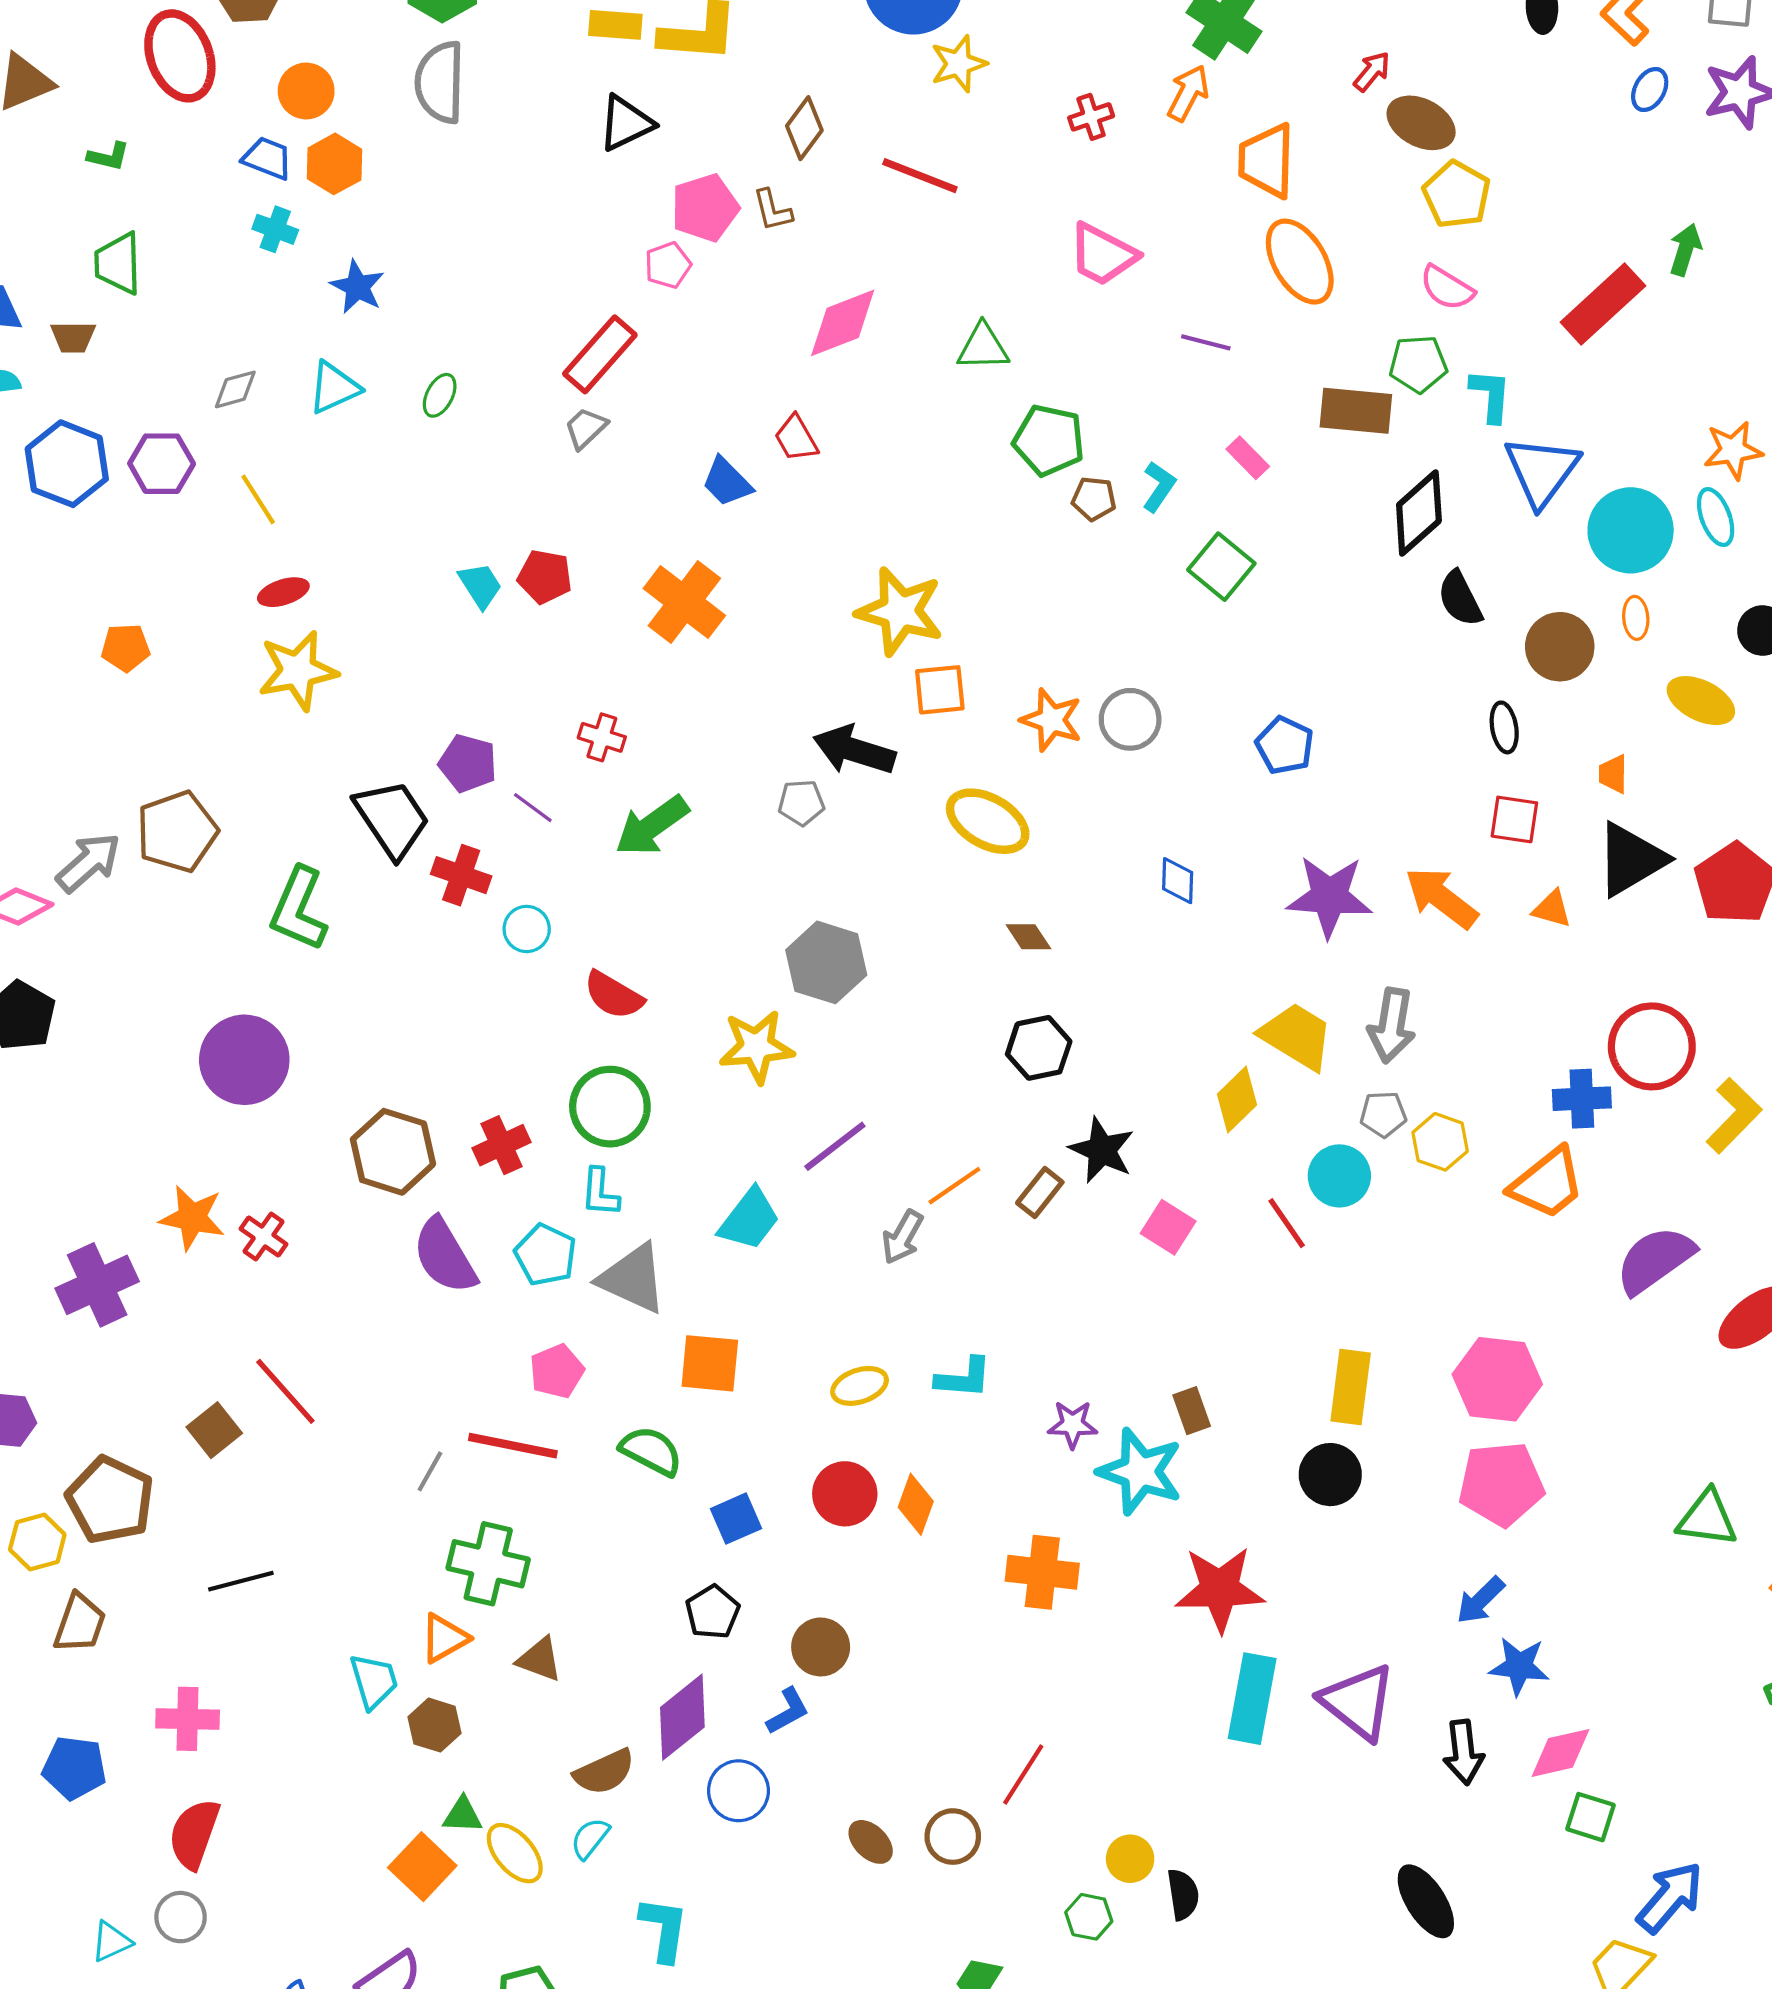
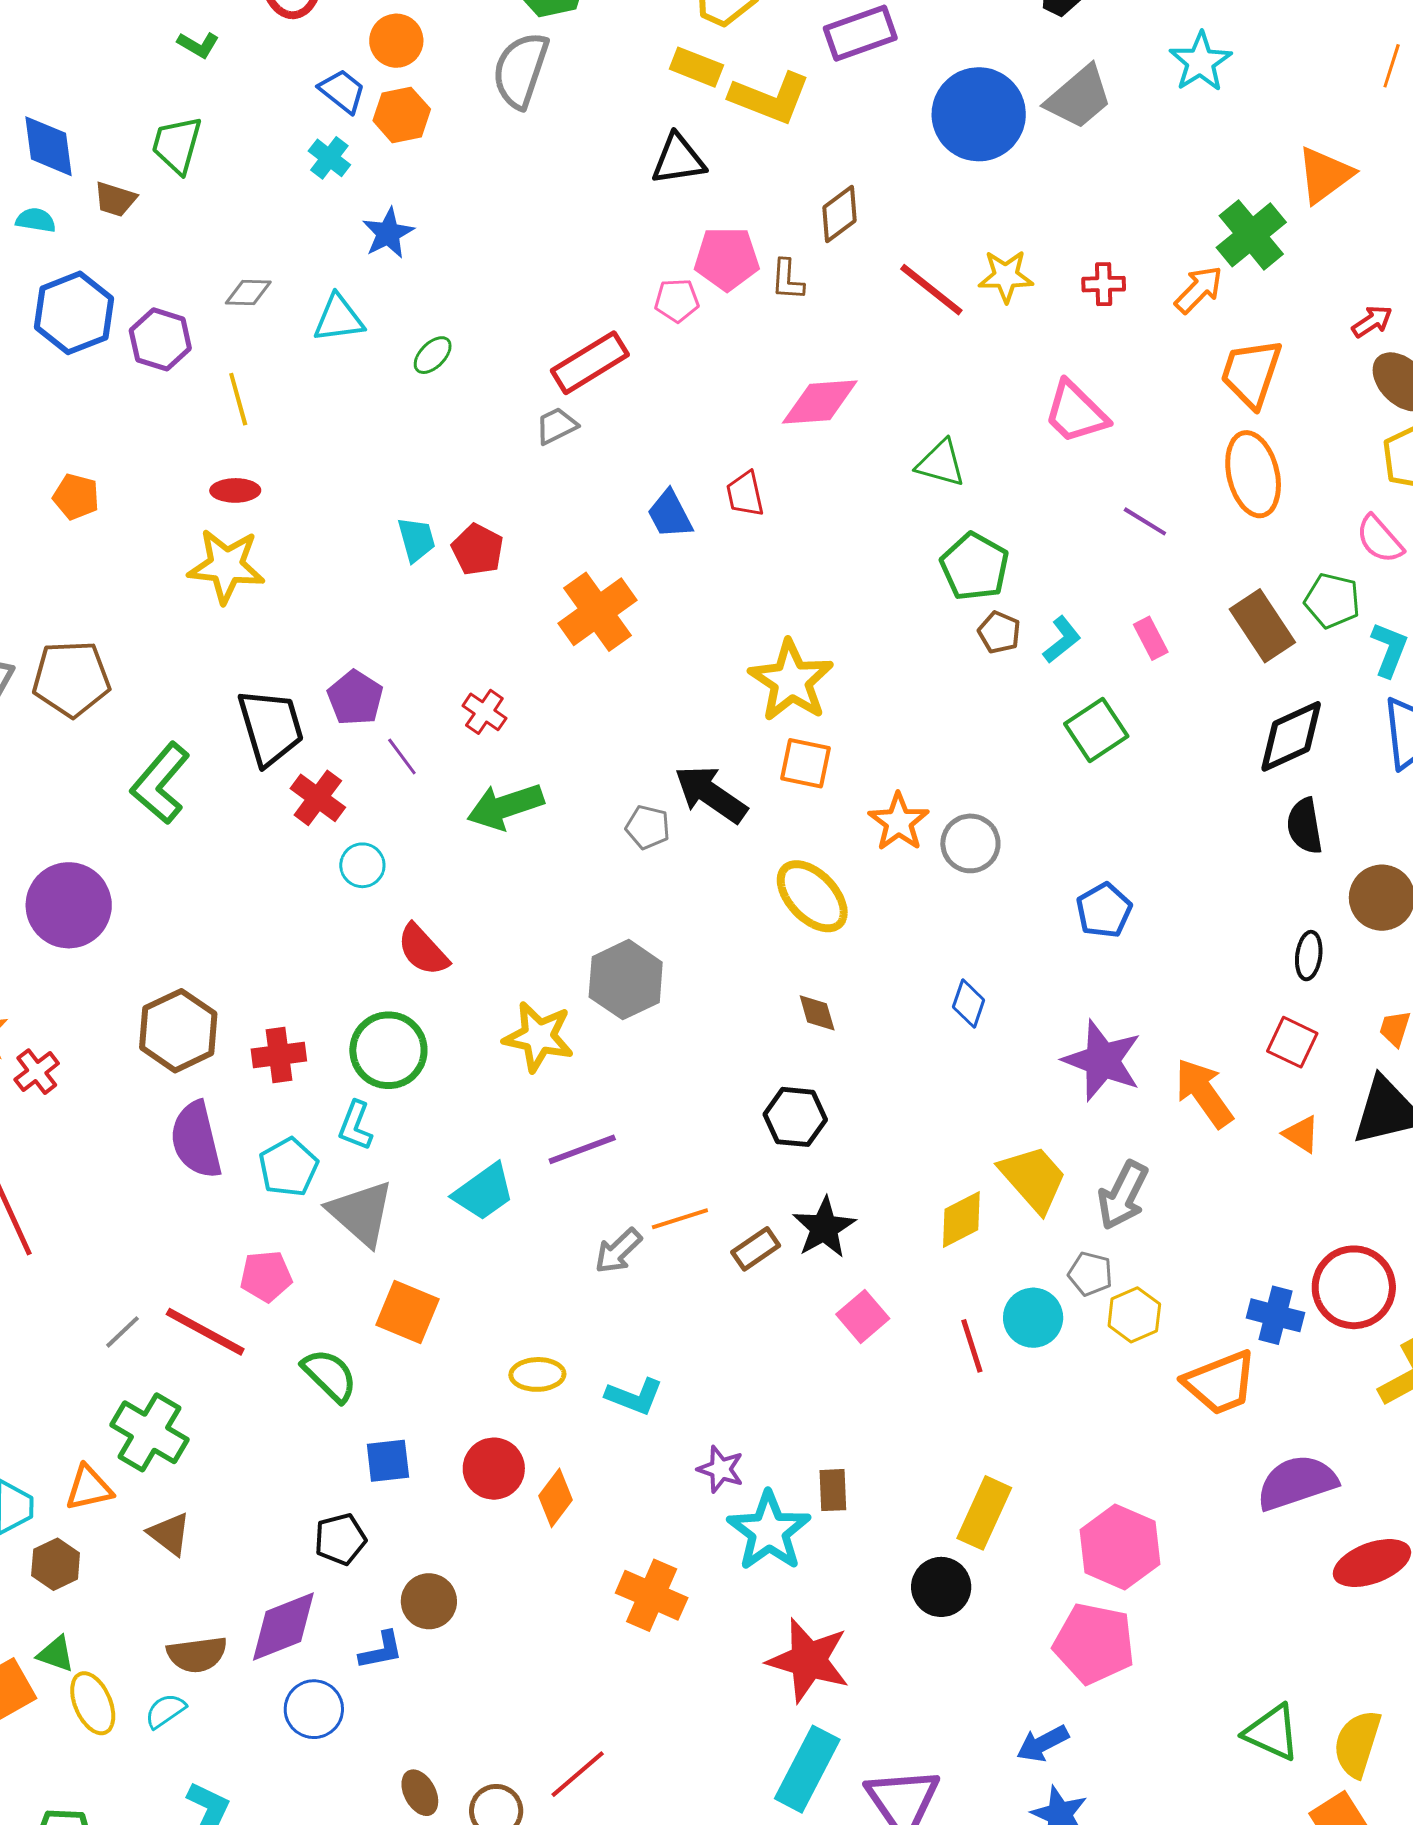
yellow star: (959, 64) -> (1006, 276), moved
brown rectangle: (1356, 411) -> (1262, 626), turned 34

